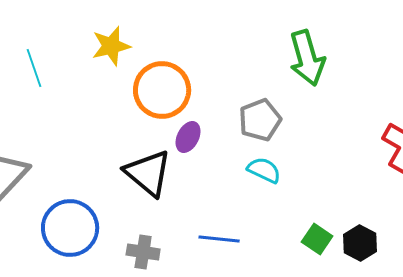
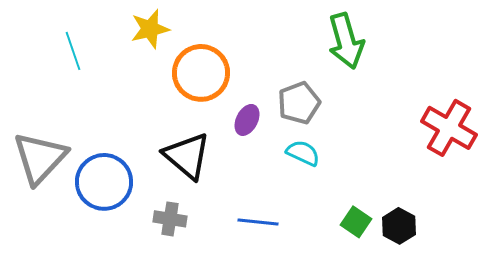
purple ellipse: (188, 137) -> (247, 120), moved
blue circle: (70, 228) -> (104, 182), moved
gray cross: (143, 252) -> (170, 219), moved

